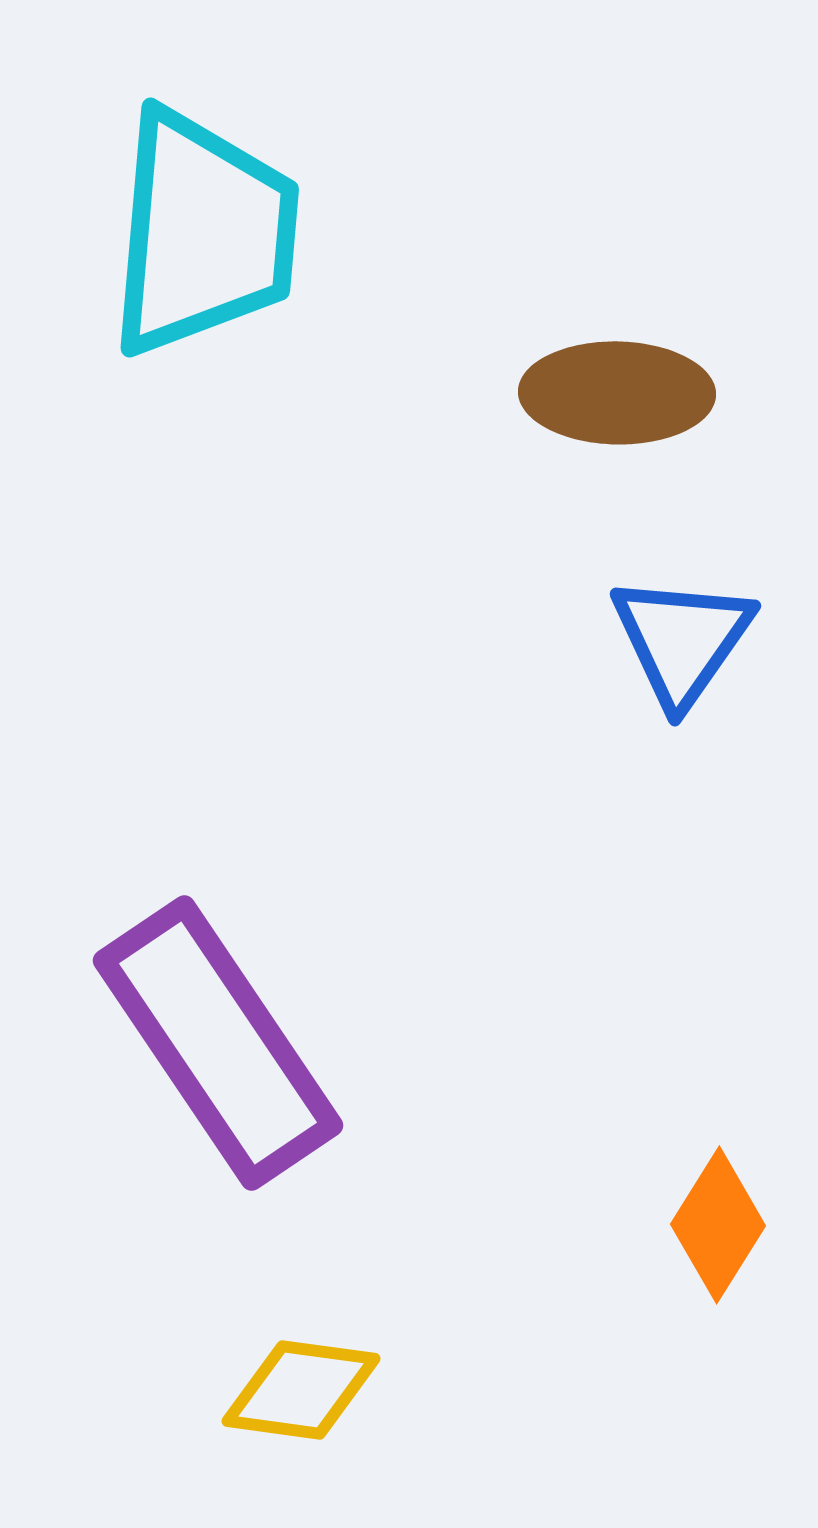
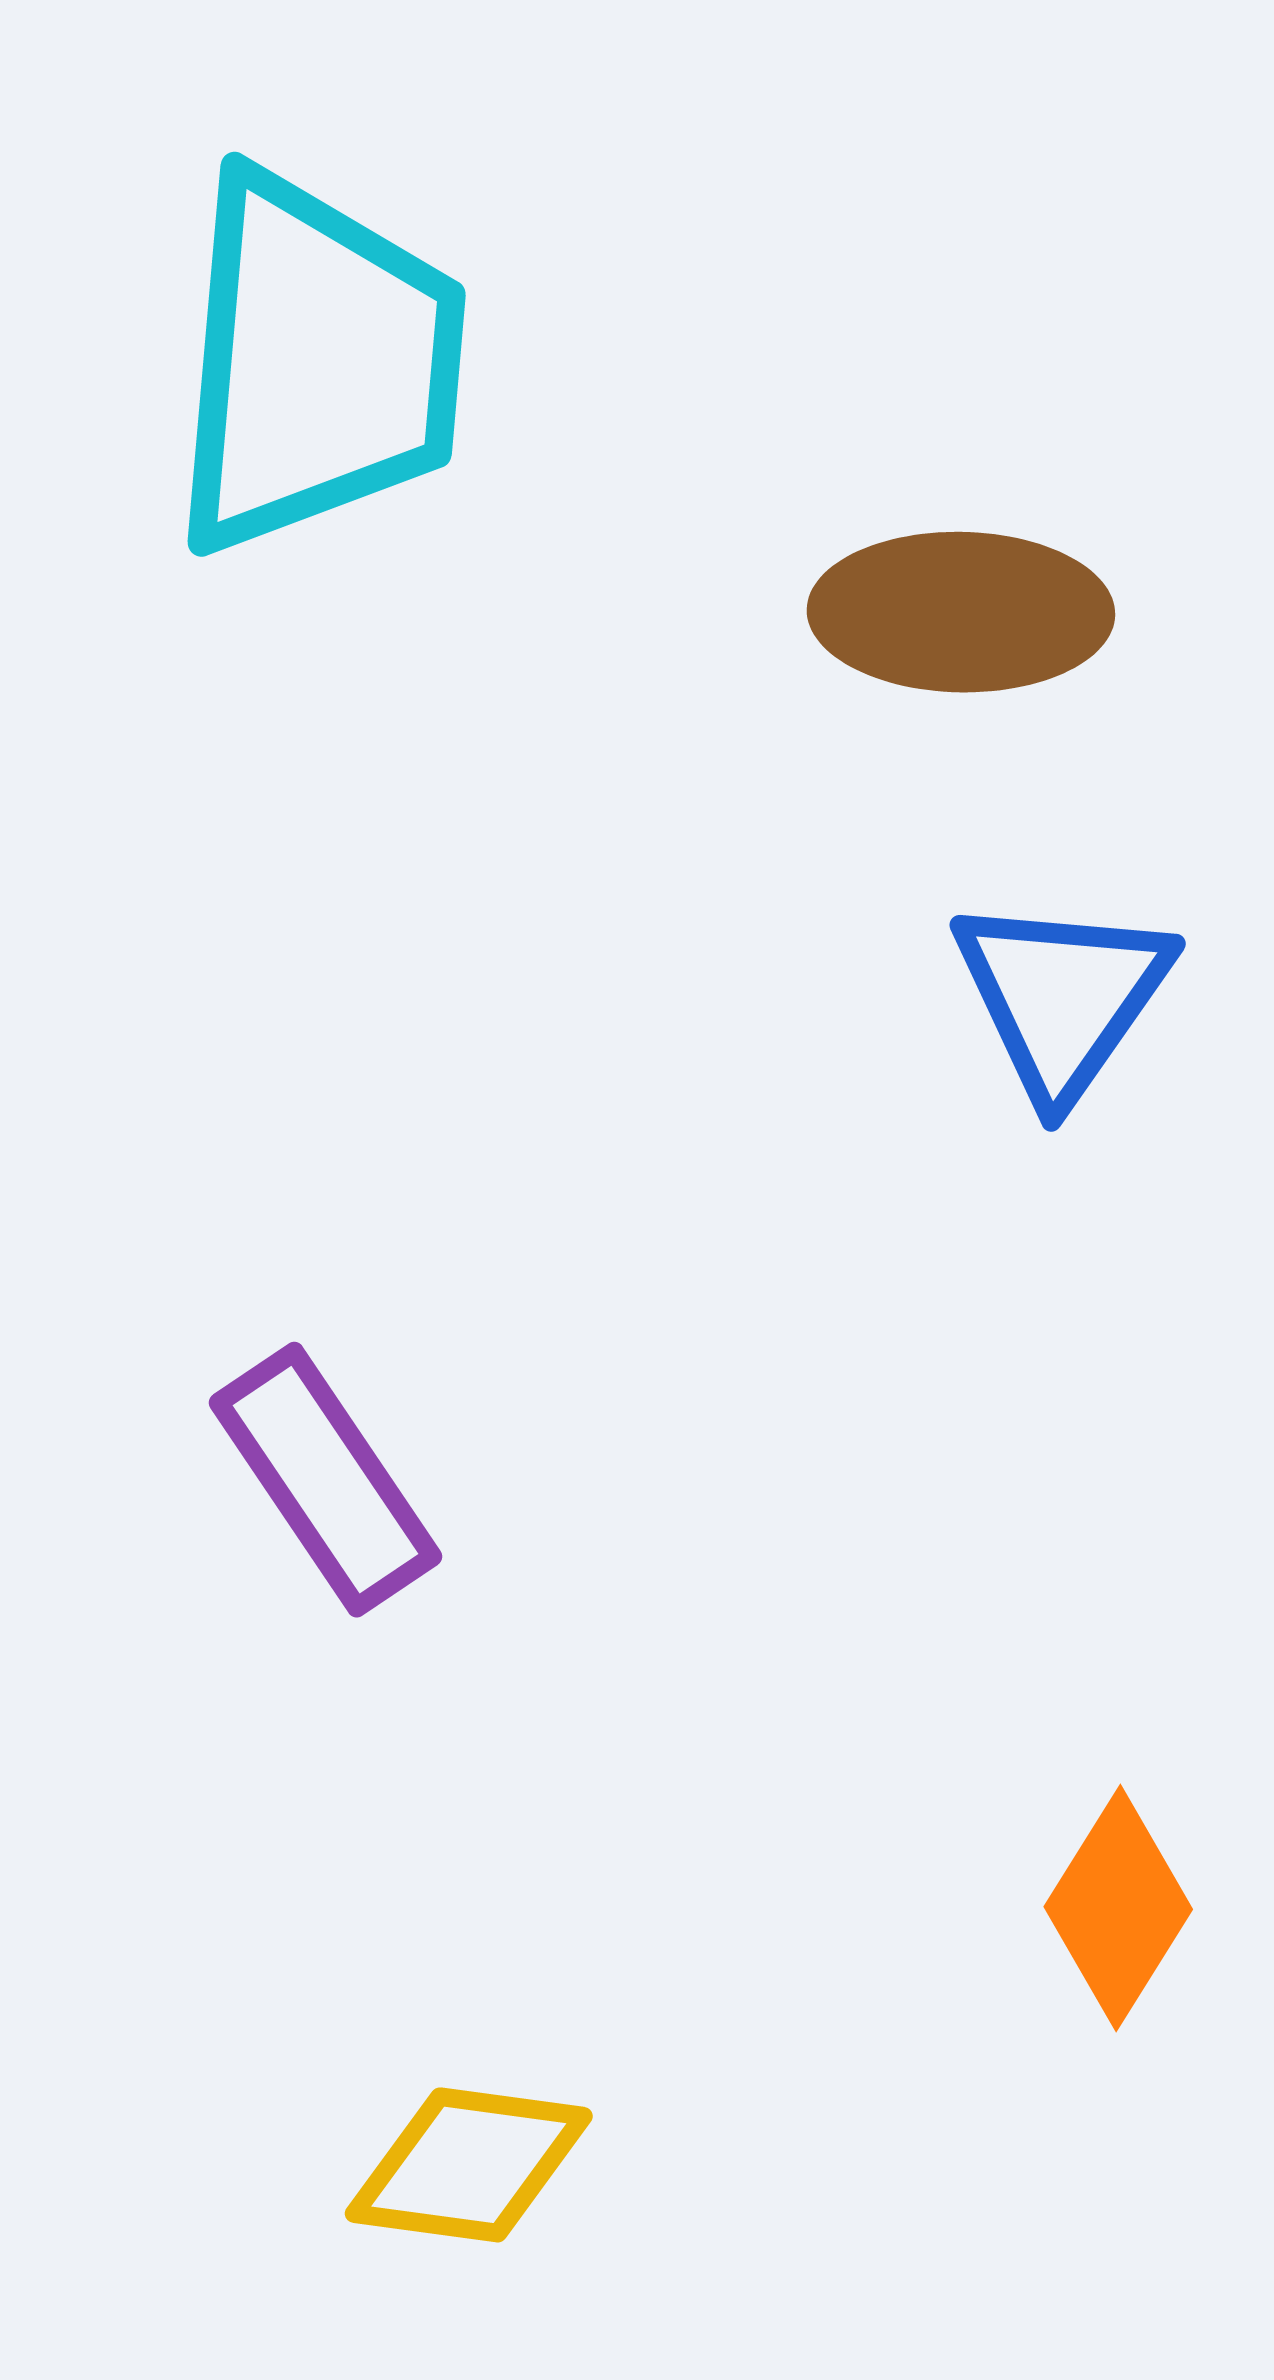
purple rectangle: (218, 1043) -> (326, 1480), moved, size x0.6

